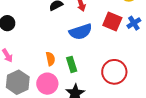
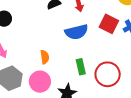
green rectangle: (72, 64) -> (81, 67), moved

